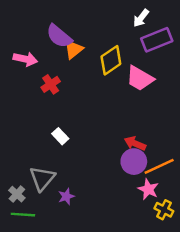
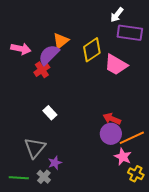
purple semicircle: (59, 36) -> (49, 55), moved, turned 95
purple rectangle: (157, 40) -> (130, 33), turned 30
gray cross: (17, 194) -> (44, 177), moved

